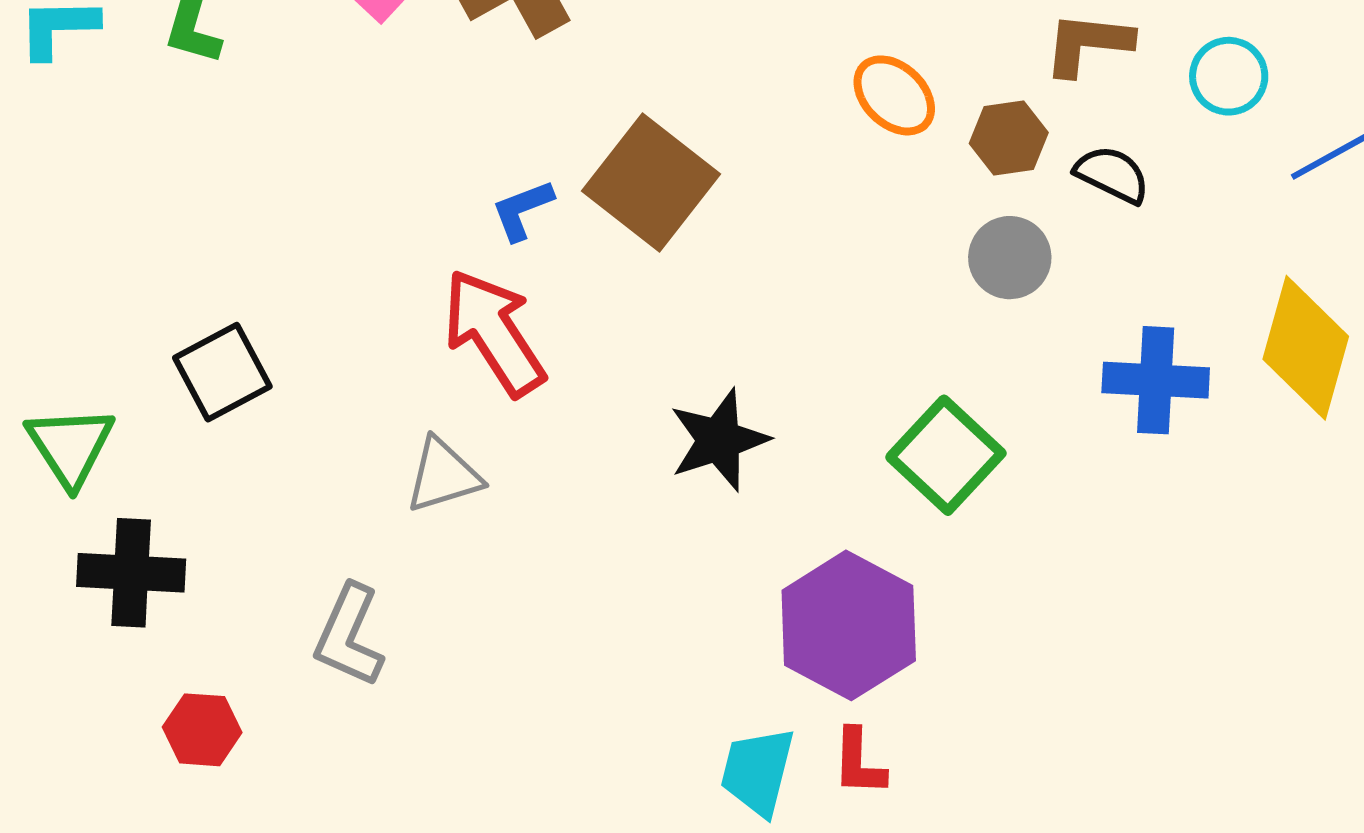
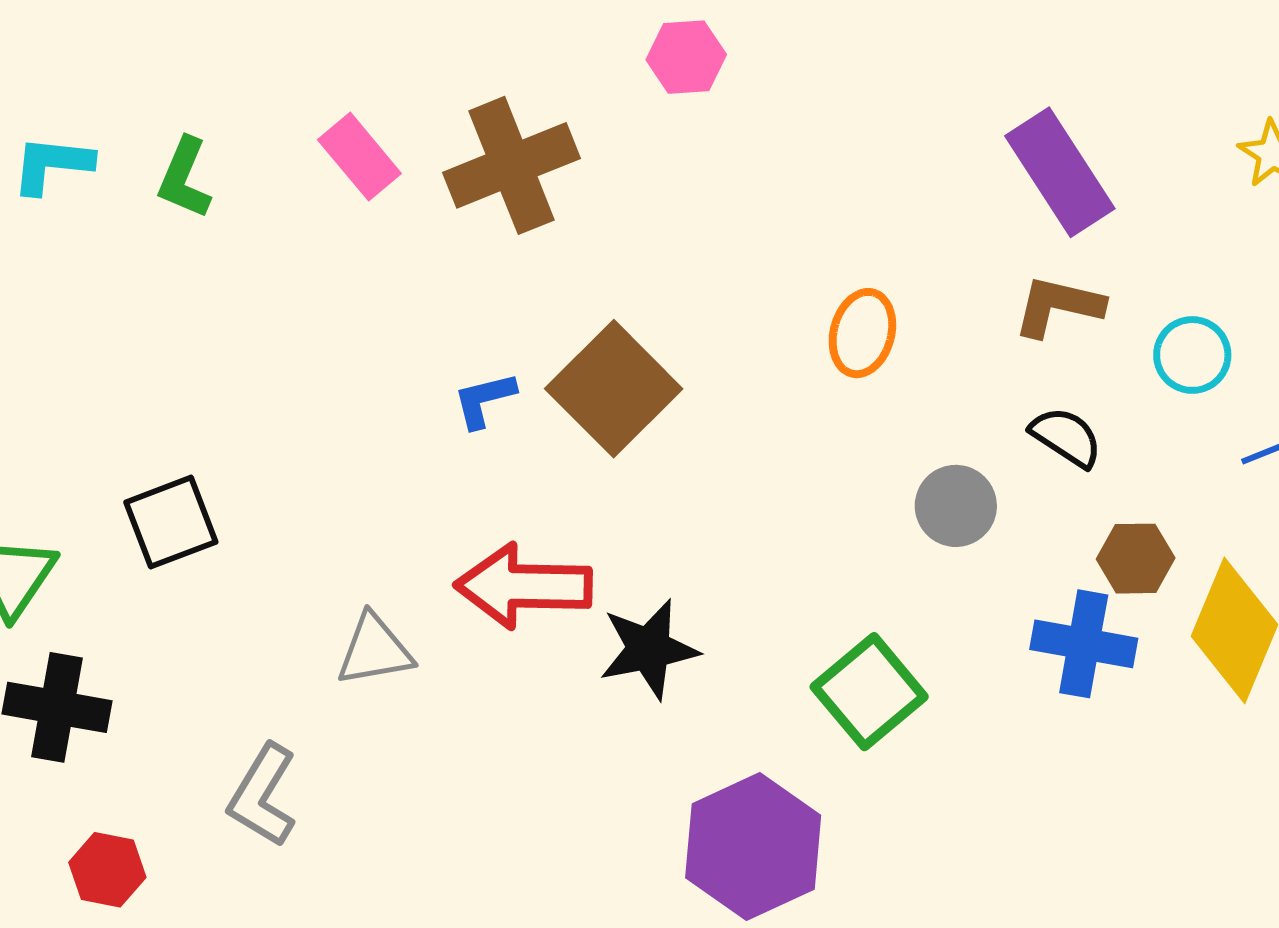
orange ellipse: (894, 95) -> (862, 333), turned 54
brown hexagon: (1009, 138) -> (1136, 559), moved
red arrow: (494, 333) -> (524, 586), moved, turned -63

